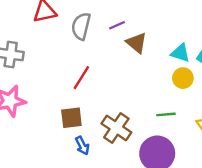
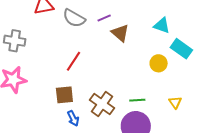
gray semicircle: (81, 26) -> (74, 18), turned -75
cyan triangle: (180, 53) -> (162, 25), moved
green line: (166, 114) -> (137, 100), moved

